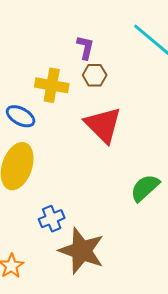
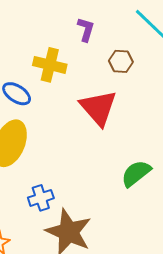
brown hexagon: (95, 75) -> (121, 61), moved

